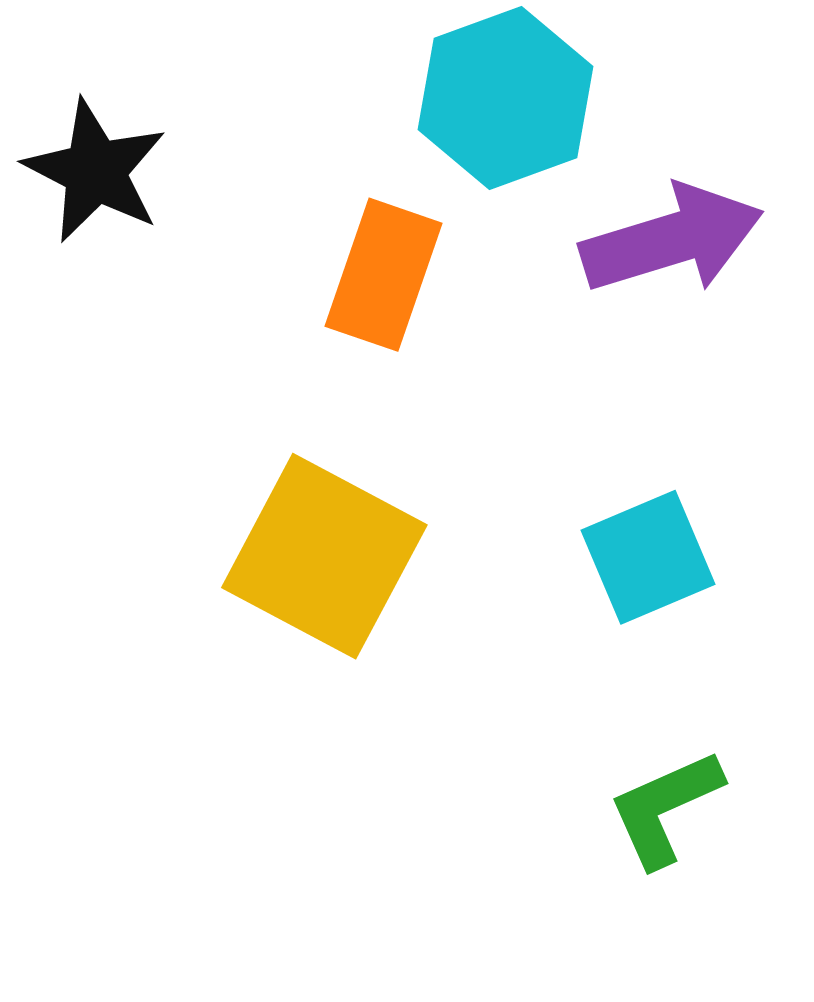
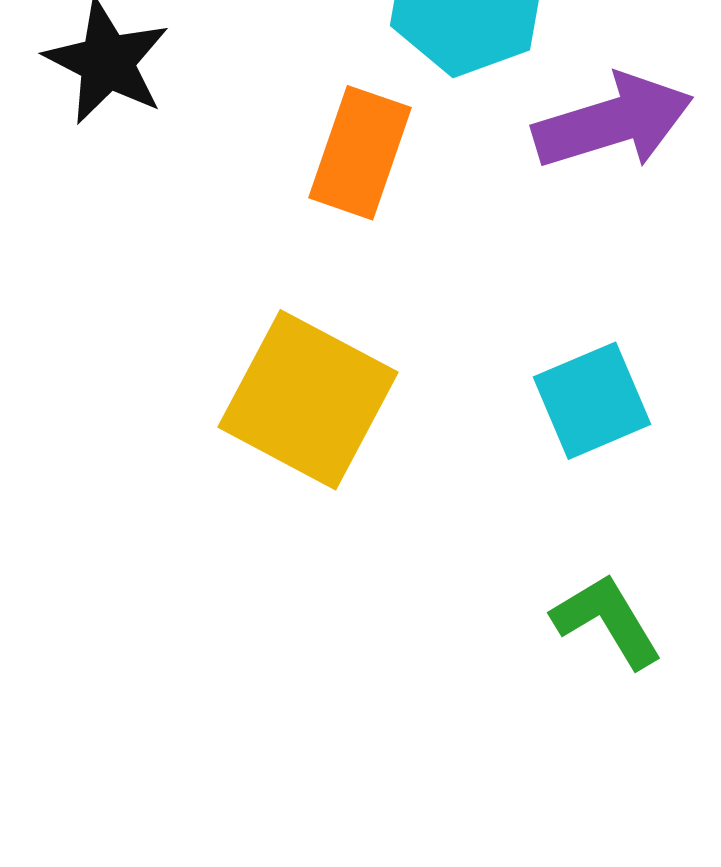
green L-shape: (665, 808) -> (607, 621), turned 83

